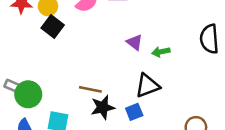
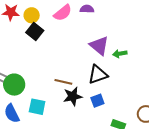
purple triangle: (135, 42) -> (99, 46), size x1.5
black triangle: (147, 86) -> (98, 75), moved

